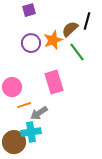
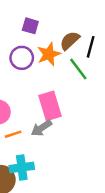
purple square: (29, 10) -> (30, 26), moved, turned 32
black line: (87, 21) -> (91, 47), moved
gray arrow: (39, 113) -> (41, 128), moved

